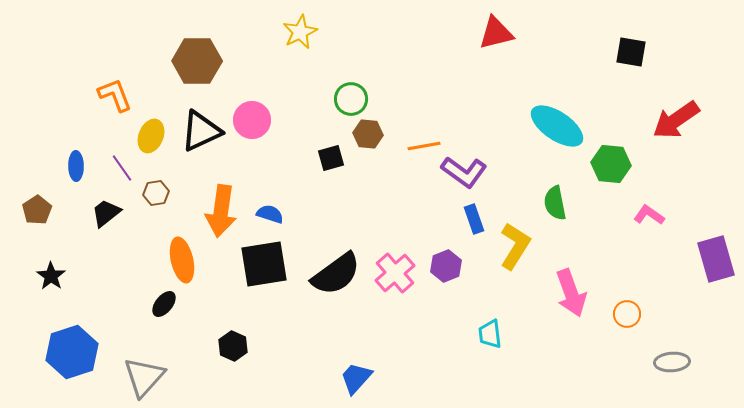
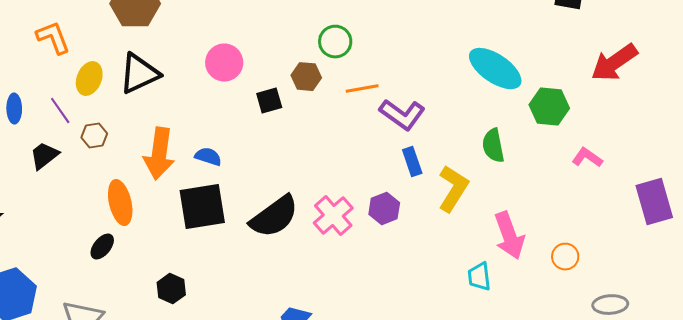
green circle: (351, 99) -> (335, 42), moved
pink circle: (252, 120) -> (224, 63), moved
cyan trapezoid: (490, 334) -> (479, 277), moved

